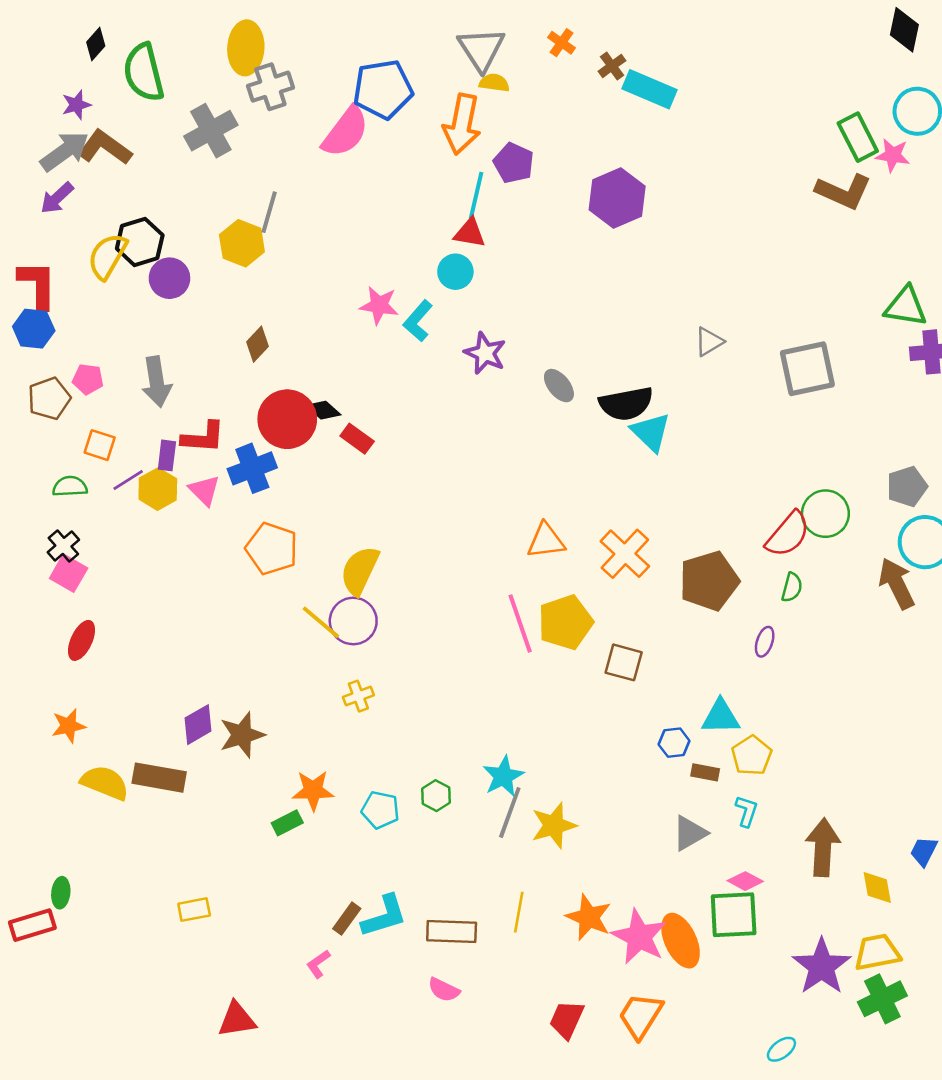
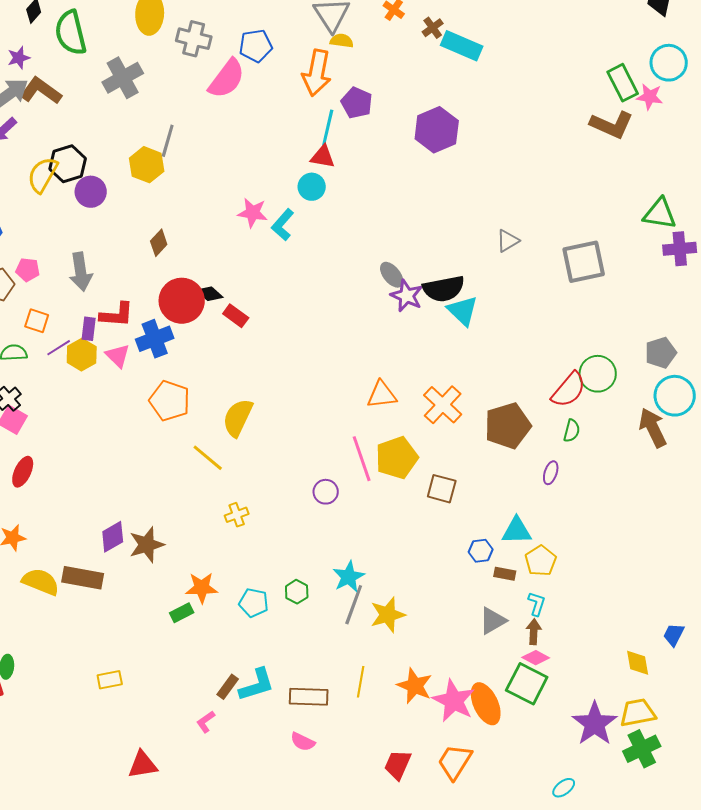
gray cross: (270, 87) -> (194, 39), moved, turned 32
blue pentagon: (383, 89) -> (256, 46), size x0.7
purple star: (485, 353) -> (407, 296), moved
purple circle: (353, 621) -> (326, 492), moved, size x0.7
brown arrow: (823, 847) -> (534, 632), moved, size x0.6
green square: (734, 915) -> (527, 684), turned 30

